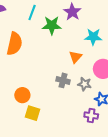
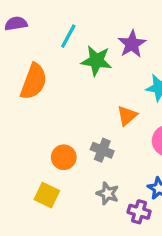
gray star: (85, 84) -> (108, 193), moved
orange circle: (22, 95) -> (64, 157), moved

